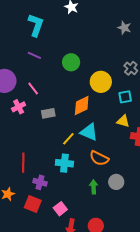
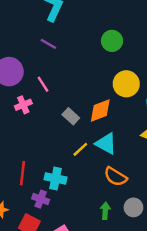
green circle: (71, 62) -> (112, 41), moved
gray rectangle: (48, 113) -> (71, 116), moved, turned 48
cyan cross: (64, 163) -> (56, 178), moved

